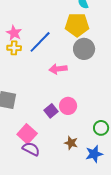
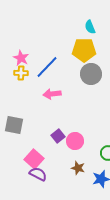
pink arrow: (58, 69) -> (52, 94), moved
pink circle: (68, 106) -> (75, 141), moved

